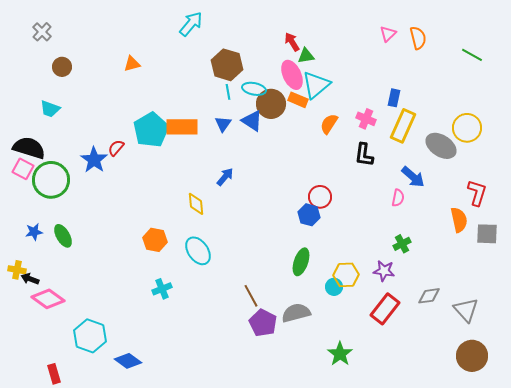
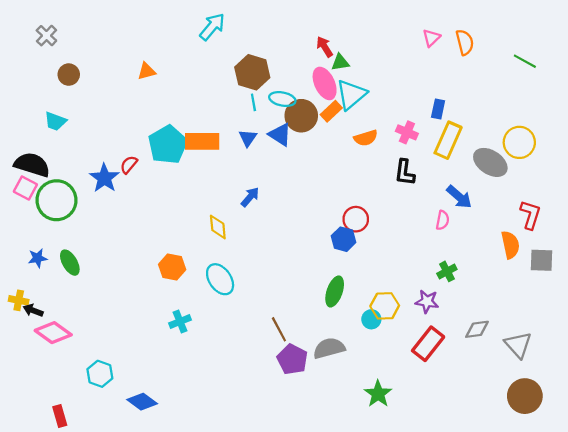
orange rectangle: (298, 100) -> (331, 111), turned -66
orange semicircle: (329, 124) -> (366, 138), turned -140
cyan hexagon: (90, 336) -> (100, 374), size x0.7

